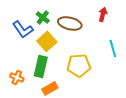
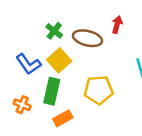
red arrow: (103, 14) -> (117, 25), moved
blue L-shape: (23, 29) -> (28, 64), moved

